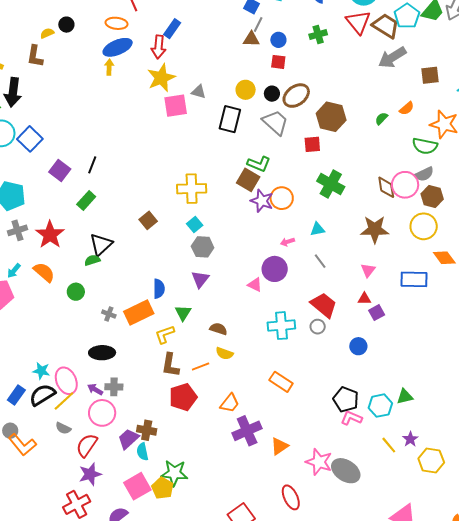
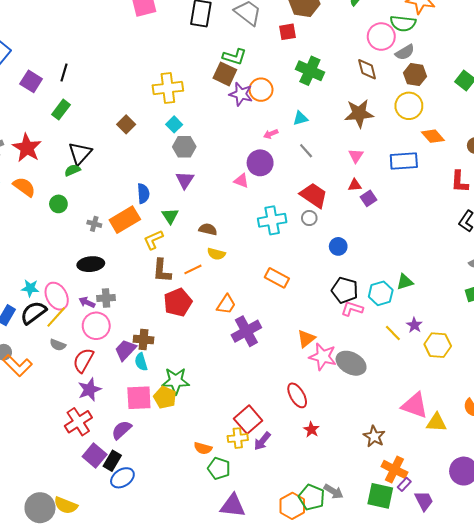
pink circle: (405, 185) -> (381, 37), moved
blue circle: (358, 346) -> (338, 246), moved
orange triangle: (279, 446) -> (306, 339), moved
pink square: (137, 486) -> (139, 398), turned 32

